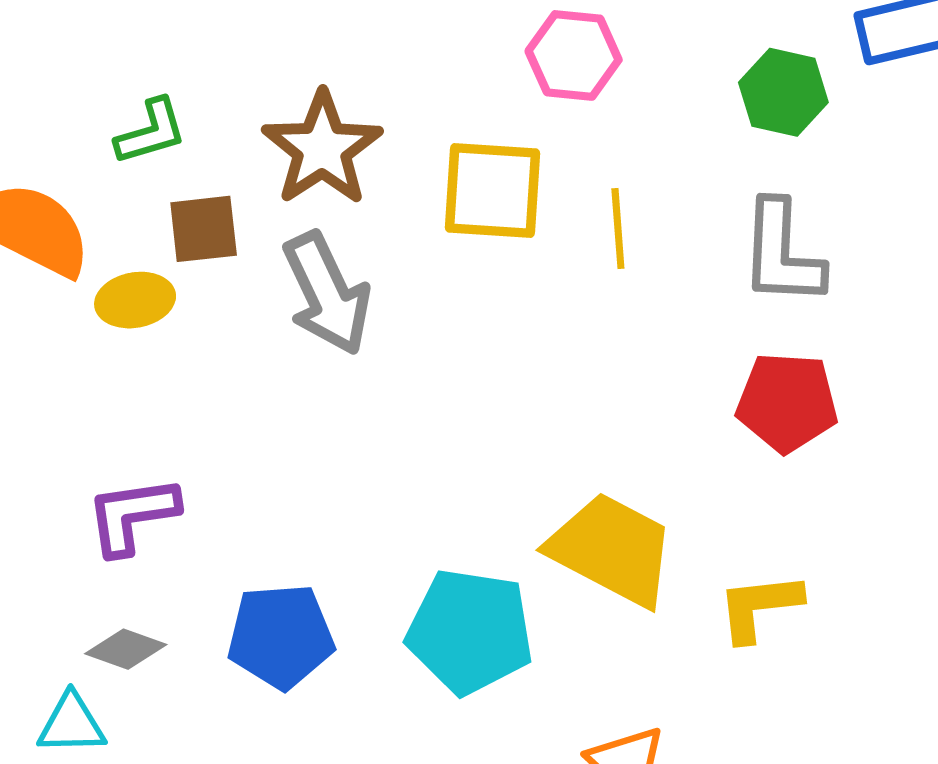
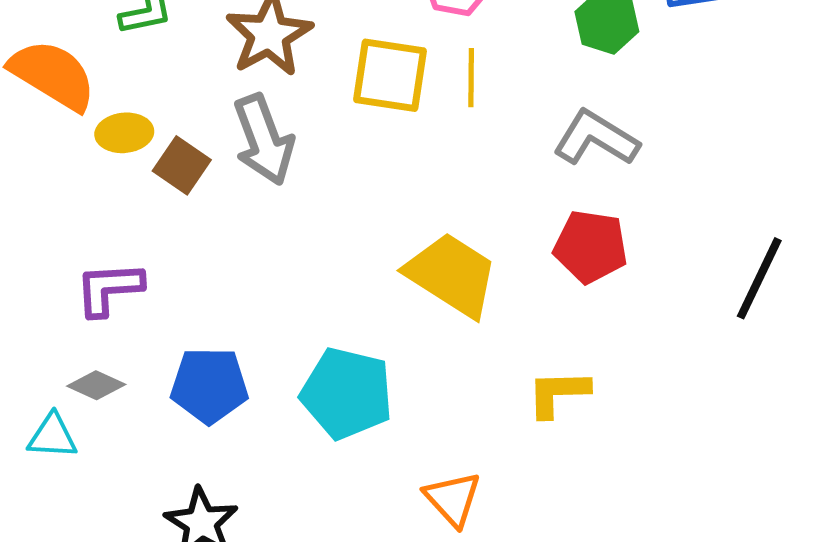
brown square: (204, 229) -> (182, 165), moved, turned 36
yellow line: (618, 229) -> (471, 78), moved
gray L-shape: (782, 253) -> (596, 138), turned 114
yellow trapezoid: (612, 549) -> (452, 275), moved

